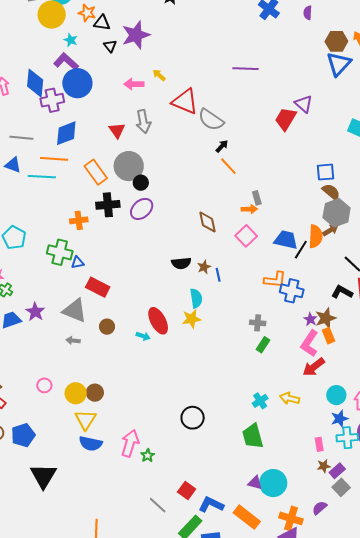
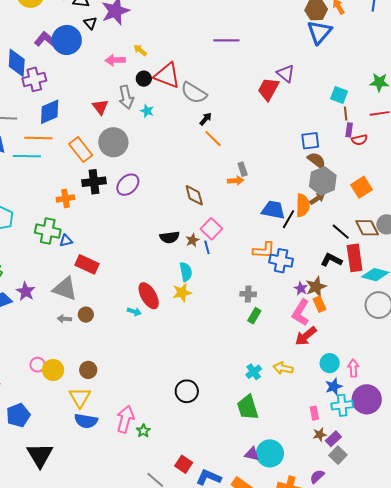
cyan star: (71, 40) -> (147, 111), moved
blue circle: (77, 83) -> (67, 40), moved
black circle: (141, 183) -> (144, 79), moved
pink square: (246, 236) -> (211, 229), moved
brown circle: (107, 327) -> (86, 315), moved
yellow circle: (76, 393) -> (53, 370), moved

